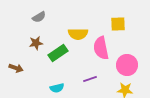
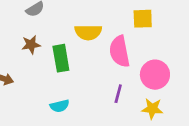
green rectangle: (58, 53) -> (61, 58), turned -66
purple line: (90, 79) -> (118, 94), moved, turned -56

